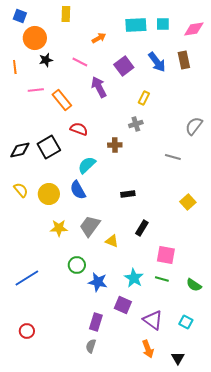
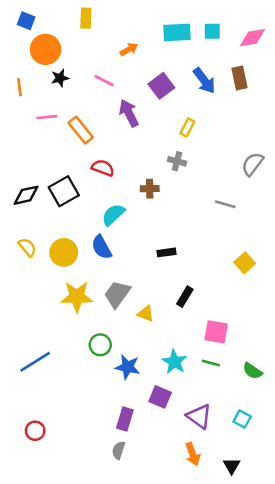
gray cross: (136, 124) -> (177, 161), turned 32
yellow star: (59, 228) -> (77, 297), size x1.4

